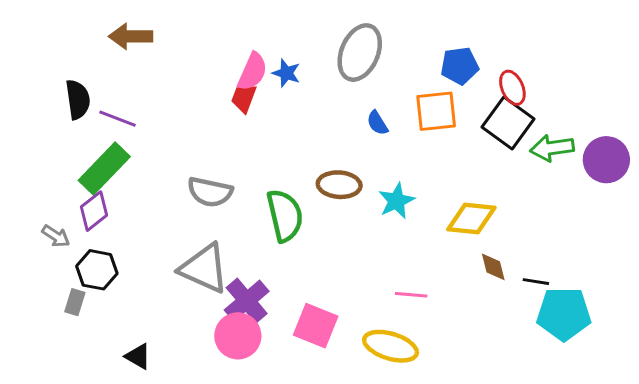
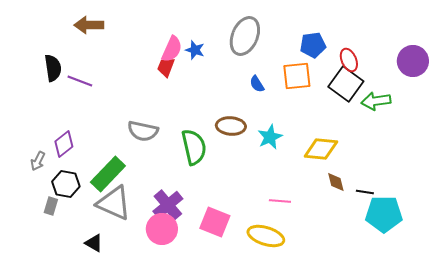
purple circle: (606, 160) -> (413, 61), moved
green rectangle: (104, 169) -> (108, 174), moved
gray arrow: (56, 236) -> (38, 161), turned 84
gray triangle: (204, 268) -> (114, 203), moved

